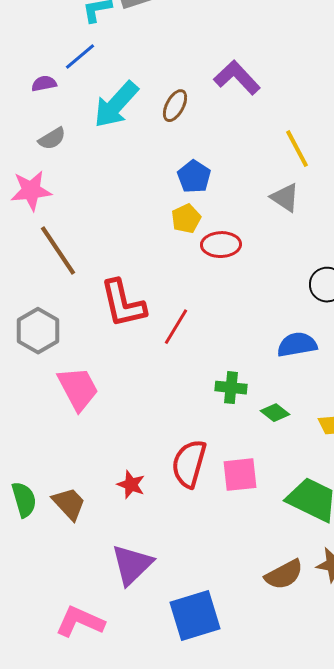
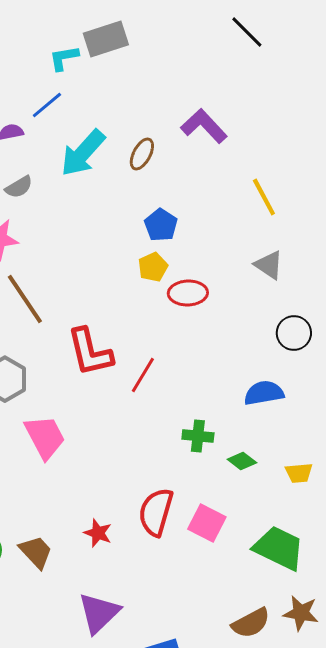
gray triangle: (285, 198) -> (269, 265), moved
pink square: (240, 475) -> (207, 523), turned 33

